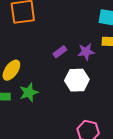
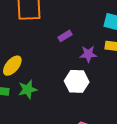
purple rectangle: (60, 52) -> (65, 36), moved

